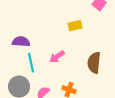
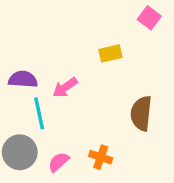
pink arrow: (57, 57) -> (65, 87), moved

